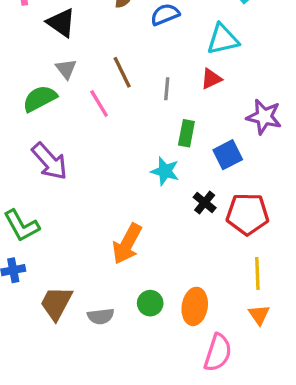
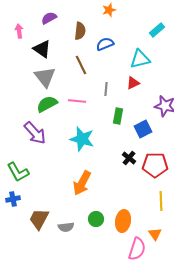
gray triangle: (66, 69) -> (45, 77), size x1.6
brown line: (122, 72) -> (81, 65), moved
green semicircle: (40, 99) -> (47, 104), moved
pink line: (99, 104) -> (77, 101), moved, turned -54
cyan star: (165, 171) -> (82, 139), moved, size x1.4
orange triangle: (259, 315) -> (155, 234), moved

